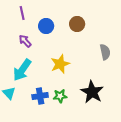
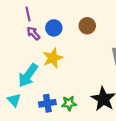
purple arrow: (25, 41) -> (33, 33), moved
yellow star: (60, 64) -> (53, 58), moved

